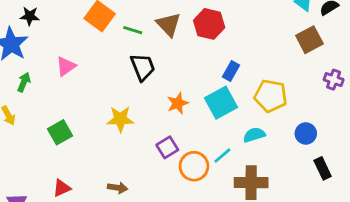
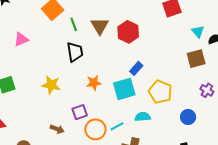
green line: (133, 30) -> (74, 24), turned 40
blue circle: (306, 133) -> (188, 117), moved
brown arrow: (118, 188) -> (57, 129), moved

